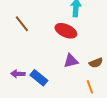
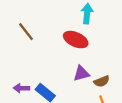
brown semicircle: (96, 63) -> (102, 81), moved

